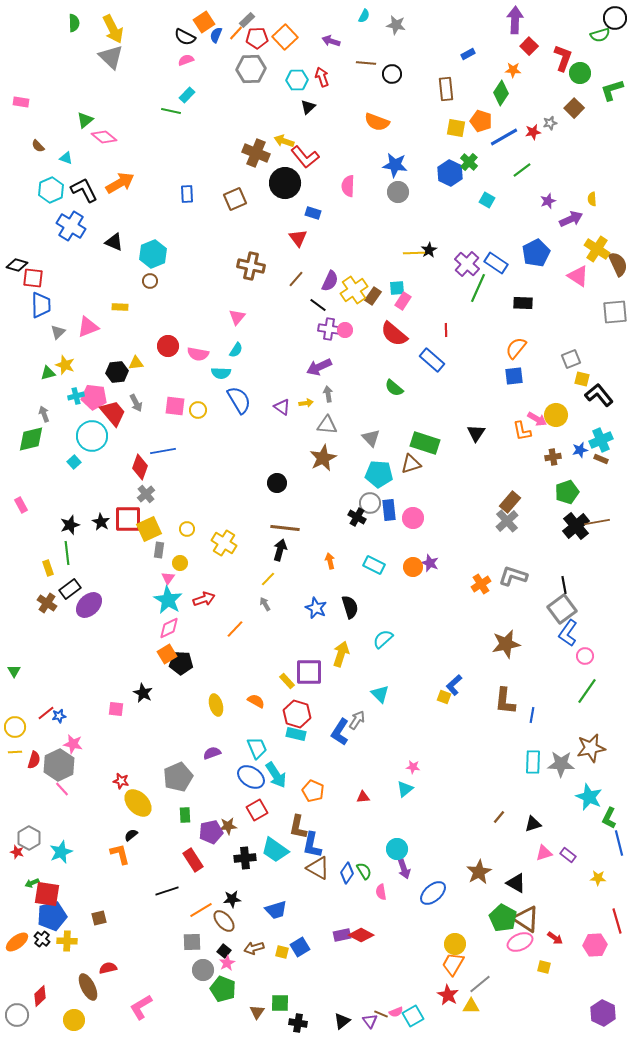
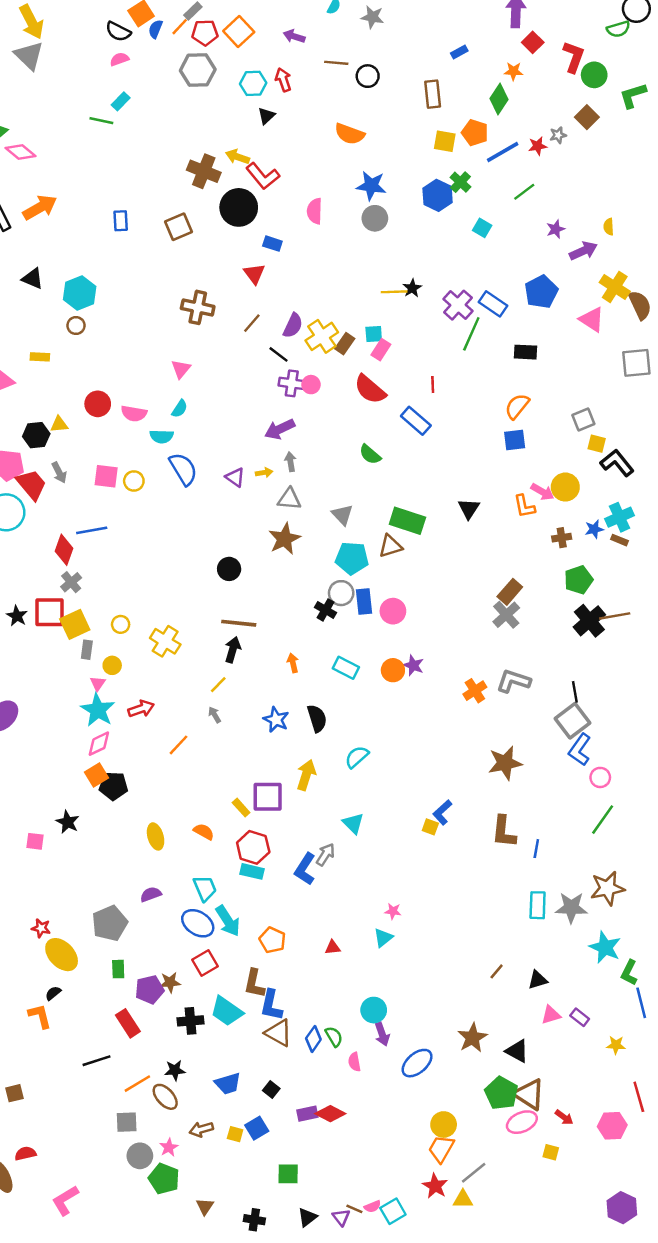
black square: (224, 951) -> (271, 1090), moved
green square: (280, 1003) -> (288, 1174), moved

